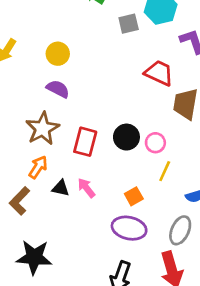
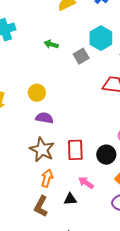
black circle: (126, 137) -> (106, 155), moved
black triangle: (61, 188) -> (70, 199), moved

